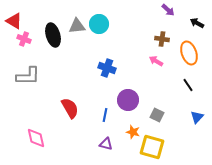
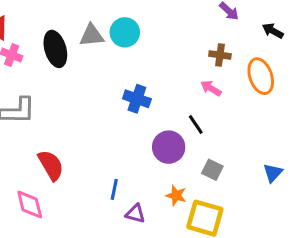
black line: (188, 85) -> (196, 124), moved
red semicircle: (70, 108) -> (51, 165), moved
blue line: (105, 115) -> (114, 189), moved

